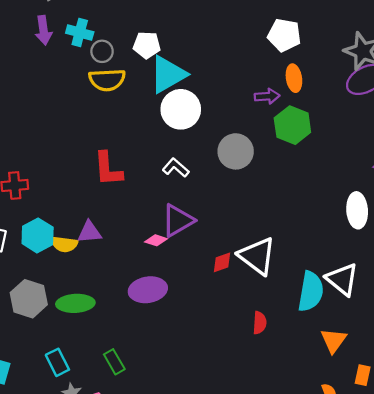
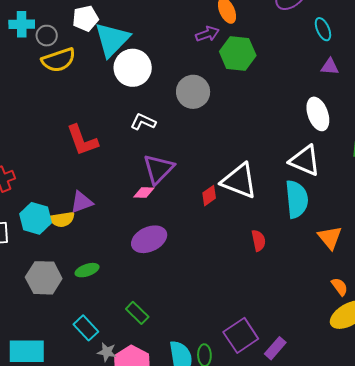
white triangle: (342, 279) -> (305, 160), moved
green ellipse: (75, 303) -> (87, 270), size x0.7

